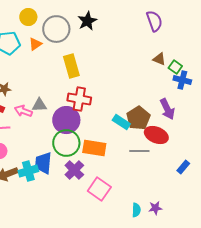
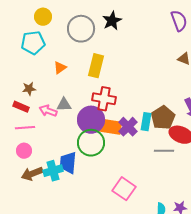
yellow circle: (28, 17) -> (43, 17), moved
orange triangle: (35, 44) -> (60, 68), moved
yellow rectangle: (71, 66) -> (96, 66), turned 30
cyan rectangle: (121, 122) -> (146, 122), turned 66
orange rectangle: (94, 148) -> (110, 127), moved
purple cross: (74, 170) -> (128, 127), moved

